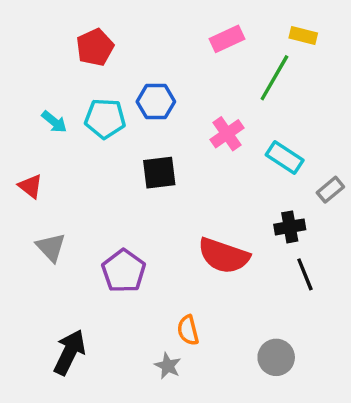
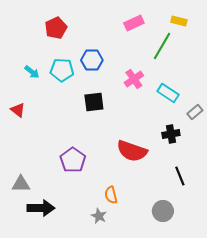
gray triangle: (51, 247) -> (21, 184), moved, turned -48
black line: (305, 274) -> (180, 176), moved
black arrow: (69, 352) -> (41, 208), turned 64

